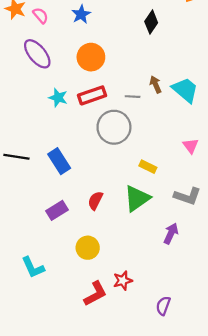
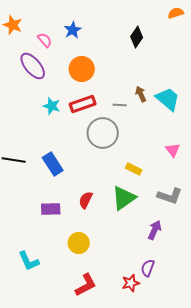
pink semicircle: (41, 15) -> (45, 40), moved
purple rectangle: (57, 210) -> (51, 209), turned 30
red star: (123, 281) -> (131, 283), moved
purple semicircle: (163, 306) -> (148, 268), moved

